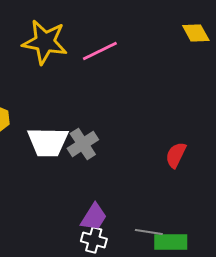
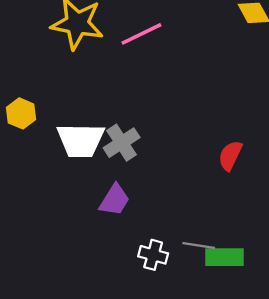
purple trapezoid: (94, 217) -> (115, 200), moved
white cross: (94, 240) -> (153, 255), moved

